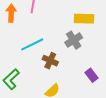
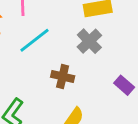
cyan line: (32, 44) -> (35, 40), moved

